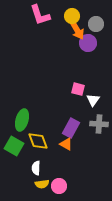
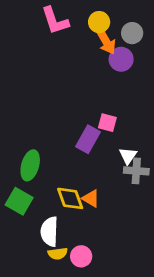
white triangle: (93, 100) -> (128, 156), moved
purple rectangle: (71, 128) -> (88, 139), moved
yellow diamond: (38, 141) -> (70, 198), moved
white semicircle: (36, 168) -> (49, 232), size x1.5

